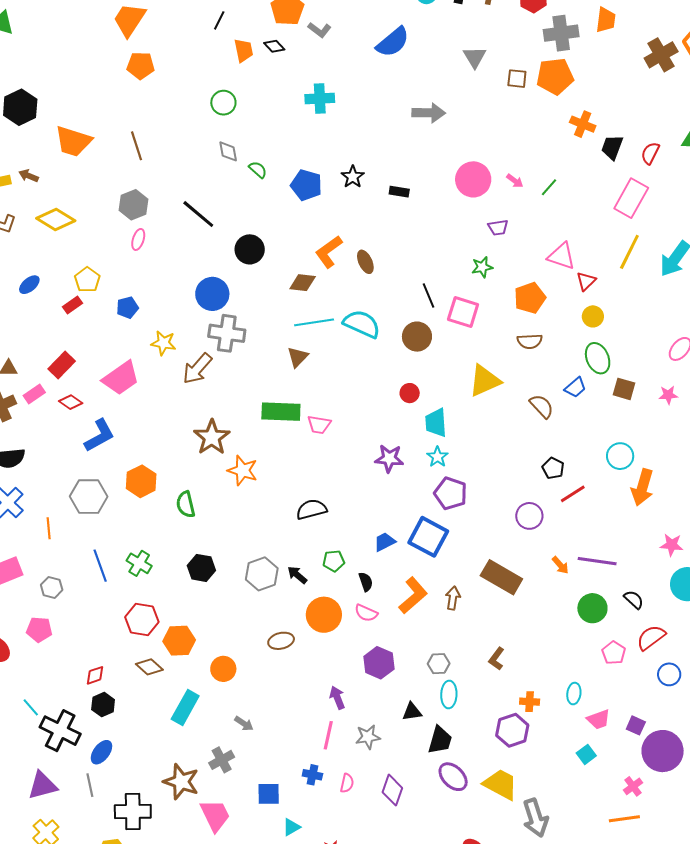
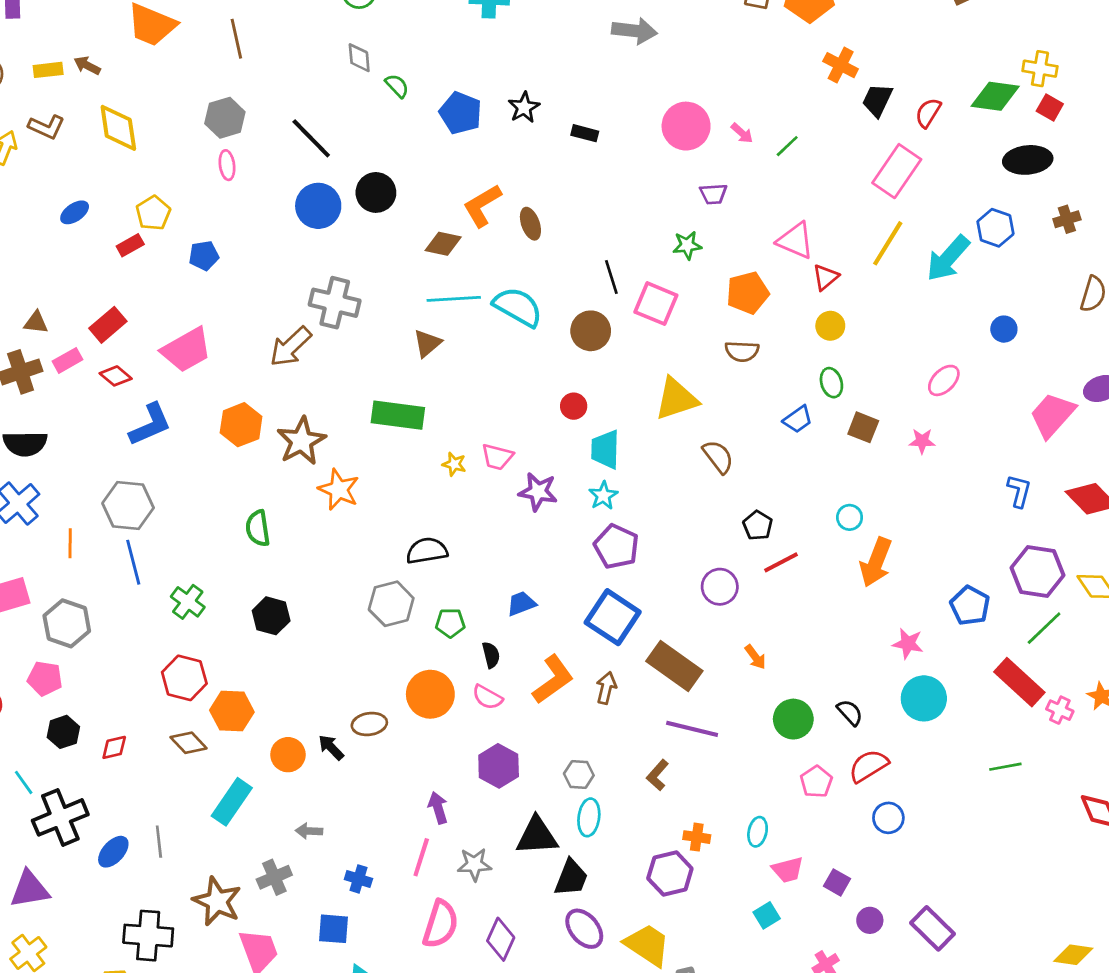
yellow diamond: (56, 219) -> (118, 128), turned 45
pink ellipse: (138, 239) -> (227, 165), turned -30
blue circle: (212, 294) -> (318, 206), moved
yellow star: (164, 343) -> (454, 464), moved, size x0.7
green ellipse: (598, 358) -> (831, 383), size x0.7
brown semicircle: (542, 406) -> (718, 457), moved
pink trapezoid: (319, 425) -> (497, 457), moved
cyan circle: (620, 456) -> (850, 517), size x0.7
orange hexagon: (141, 481) -> (241, 425), moved
blue square: (428, 537) -> (613, 617), moved
purple line: (597, 561) -> (692, 729), moved
blue line: (100, 566) -> (133, 562), moved
gray hexagon: (262, 574) -> (391, 604), moved
black arrow: (297, 575) -> (331, 747), moved
gray hexagon: (52, 587) -> (67, 623), size x1.6
black hexagon: (103, 705) -> (63, 732), moved
black triangle: (412, 712) -> (537, 836), size x1.6
gray arrow: (244, 724) -> (309, 831), turned 144
black cross: (60, 731) -> (60, 817), turned 36
purple circle: (663, 751) -> (870, 920), size x0.5
blue cross: (312, 775) -> (358, 879), moved
pink semicircle: (347, 783) -> (440, 924), size x1.8
gray line: (90, 785) -> (159, 842), moved

